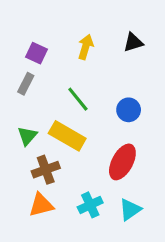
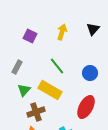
black triangle: (133, 42) -> (93, 29), turned -32
gray rectangle: (26, 84) -> (17, 67), moved

